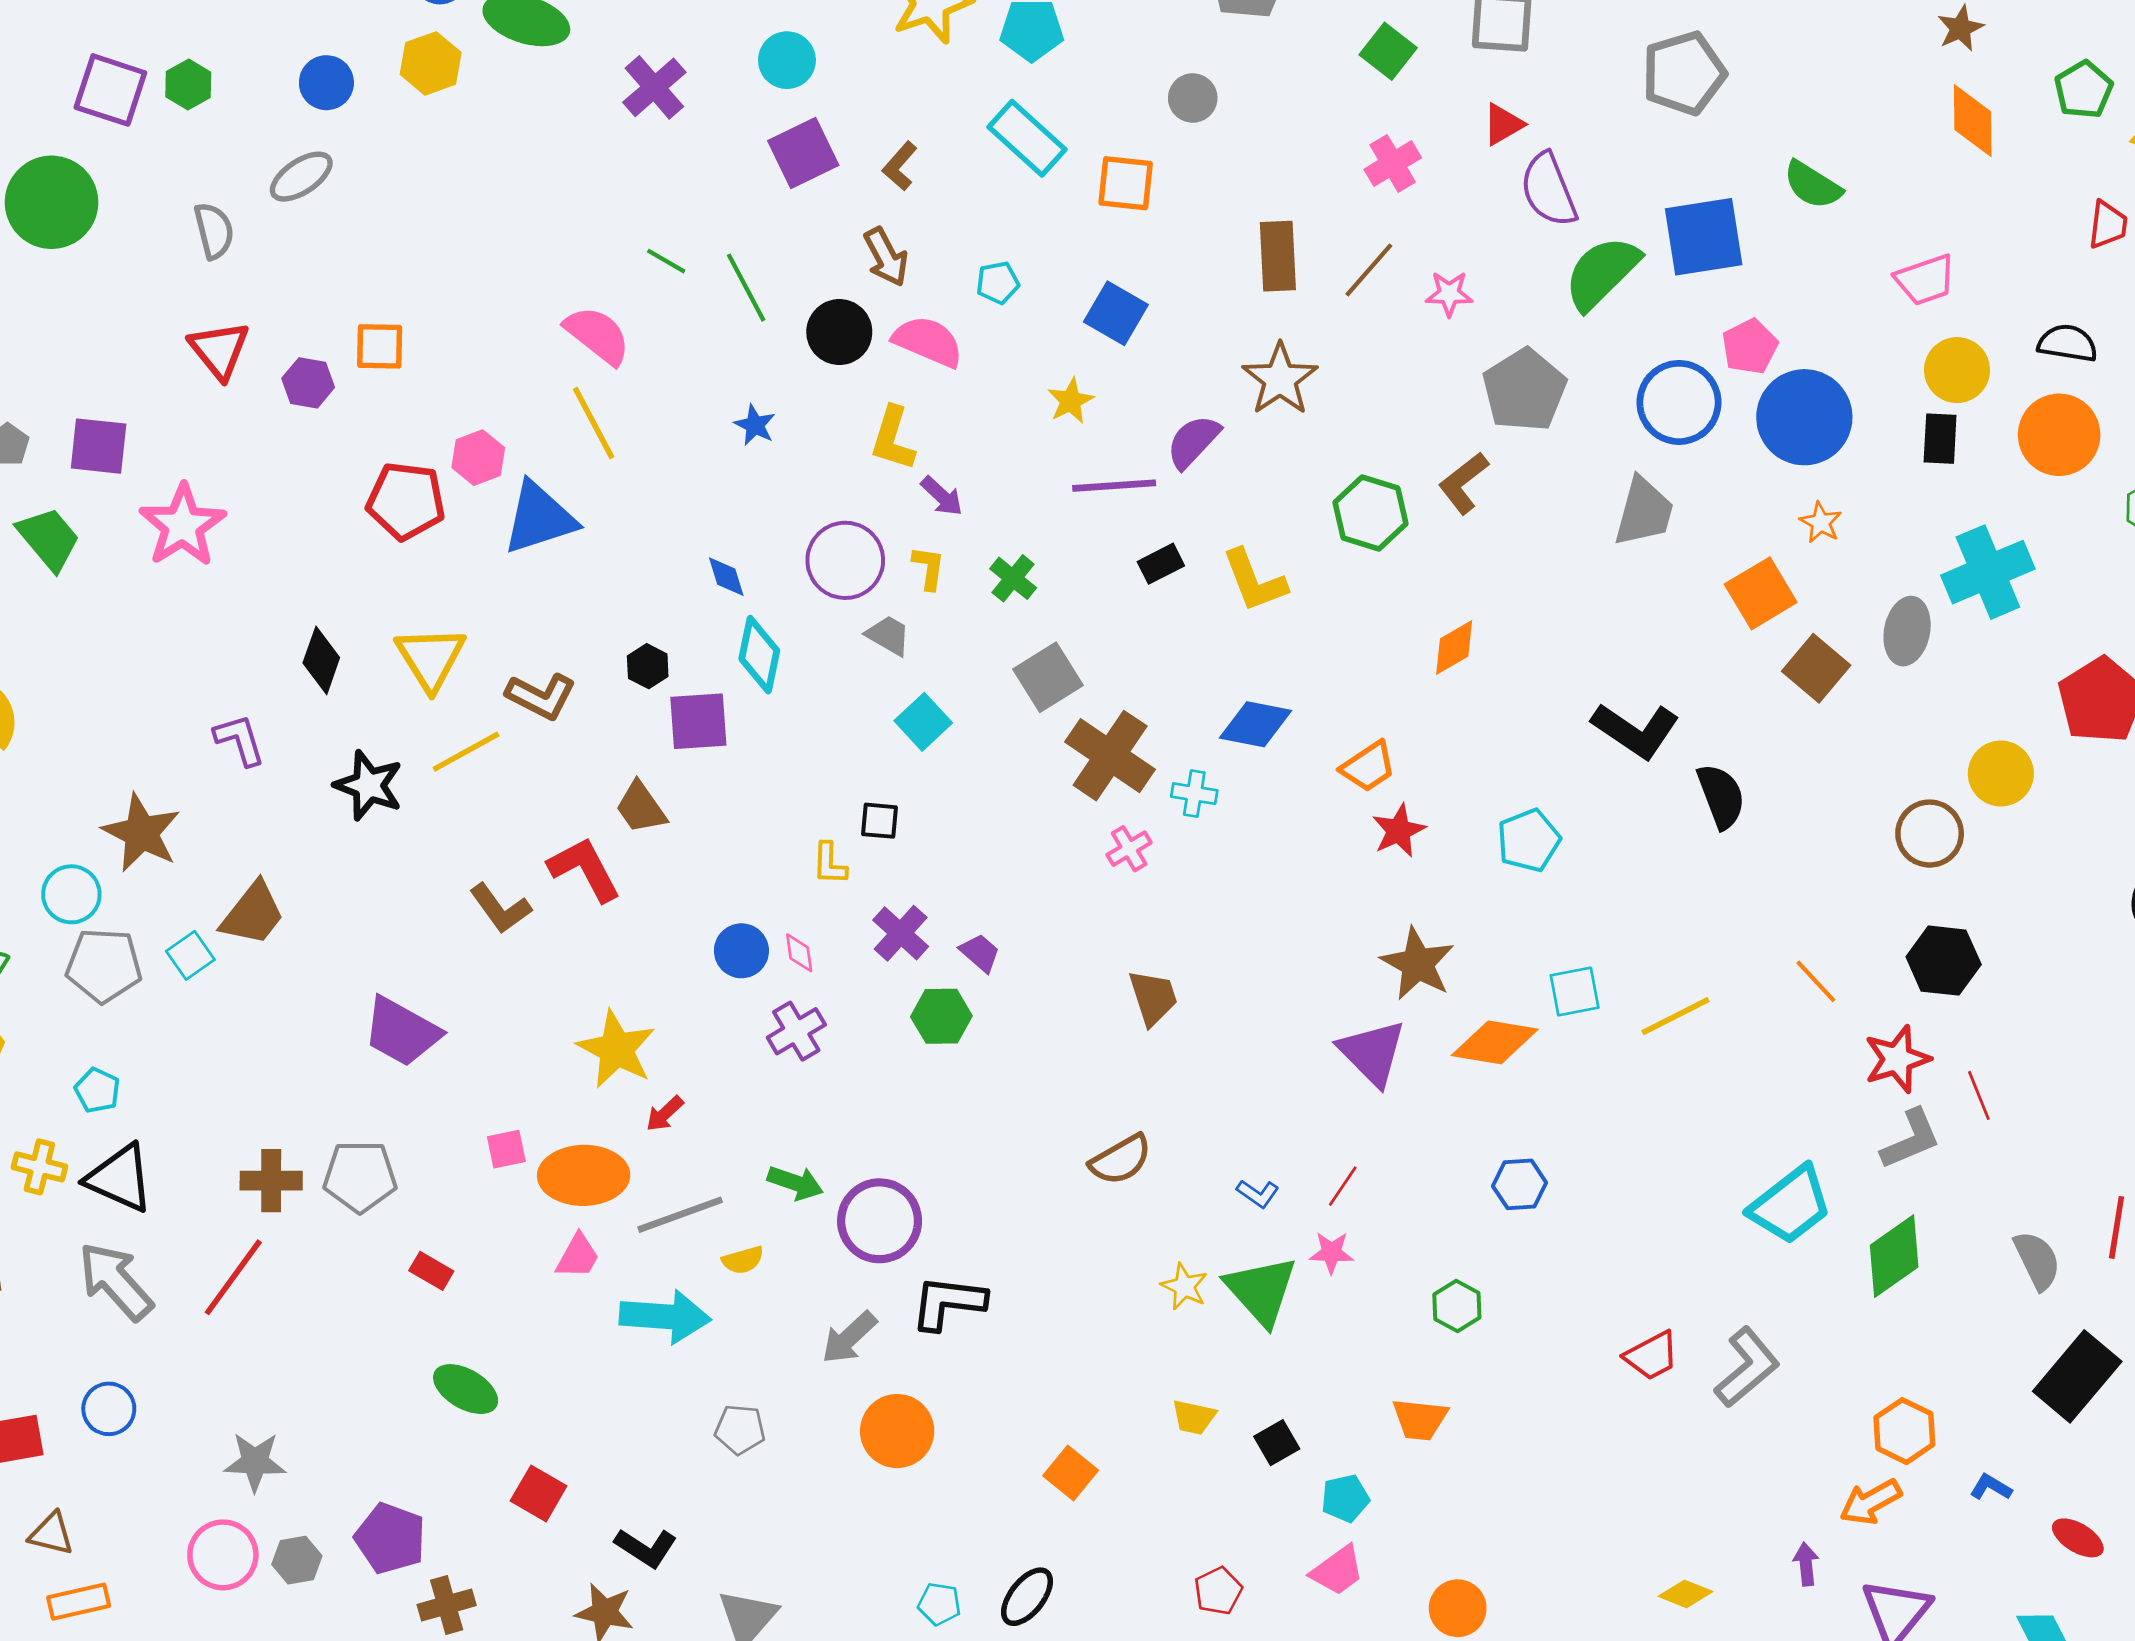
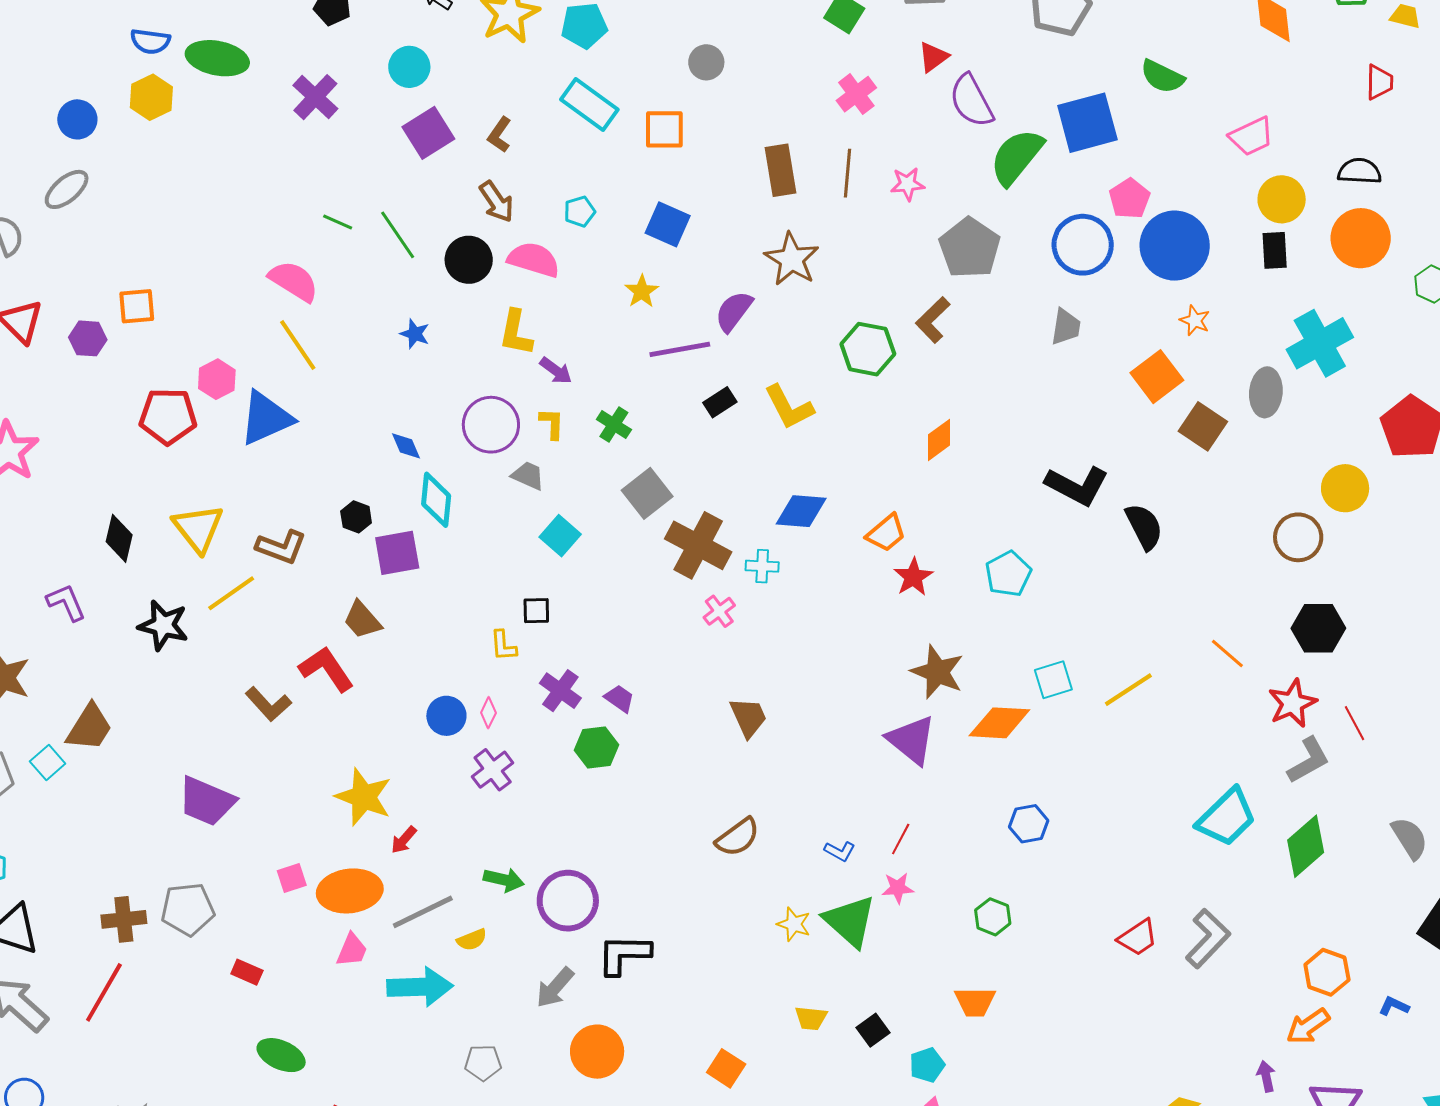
brown line: (1369, 270) -> (848, 173), turned -30
gray trapezoid: (1644, 512) -> (1066, 327), size x0.7
pink diamond: (799, 953) -> (488, 713), turned 40

